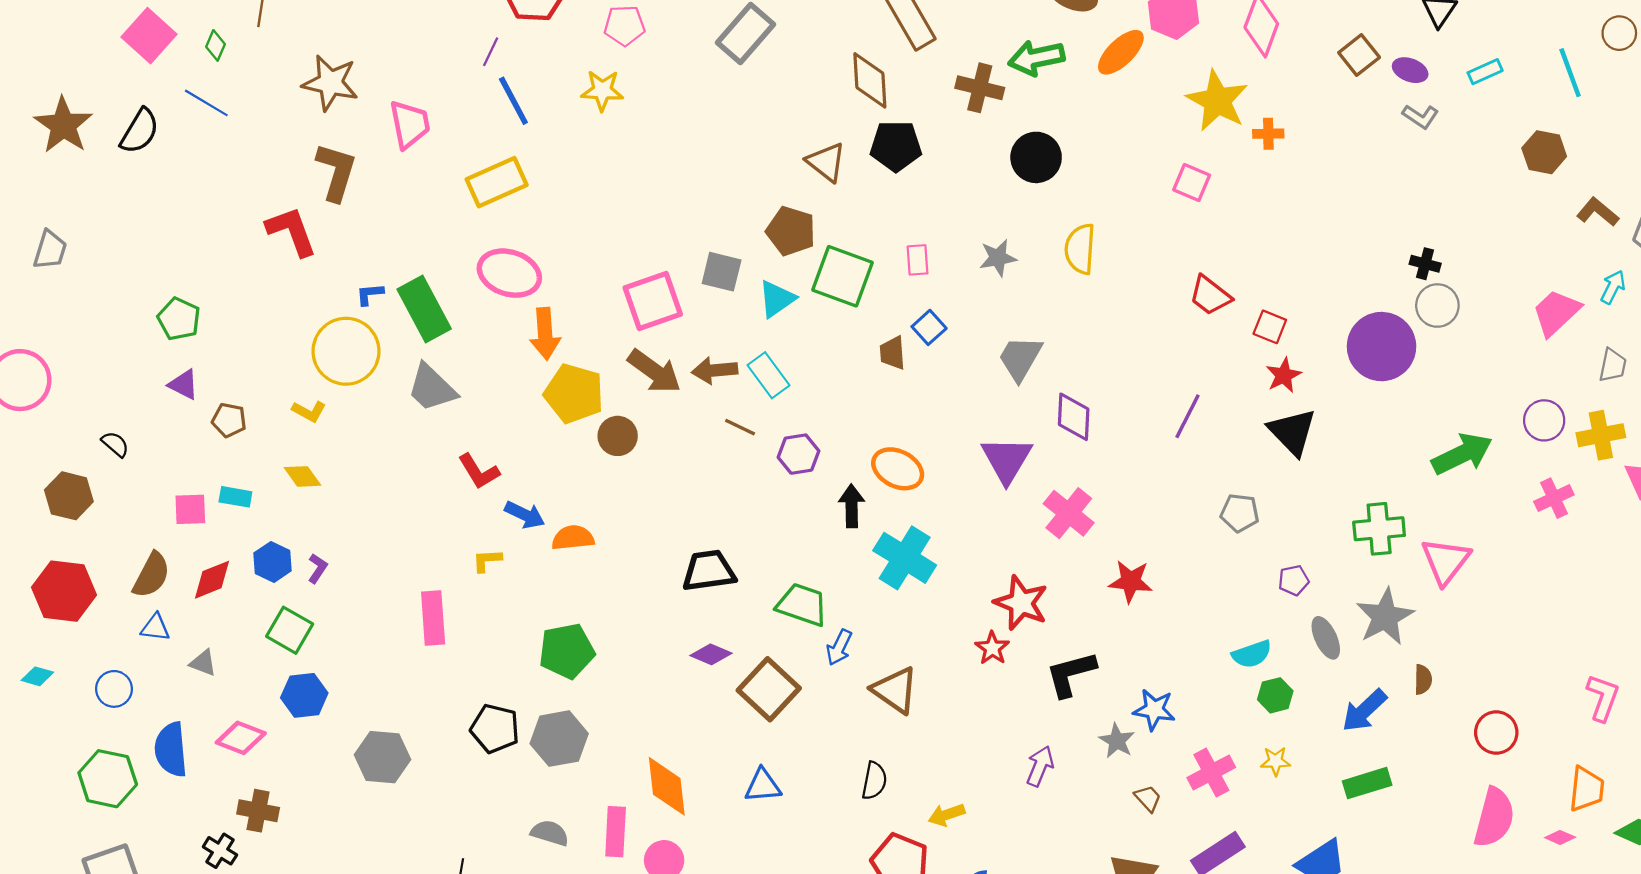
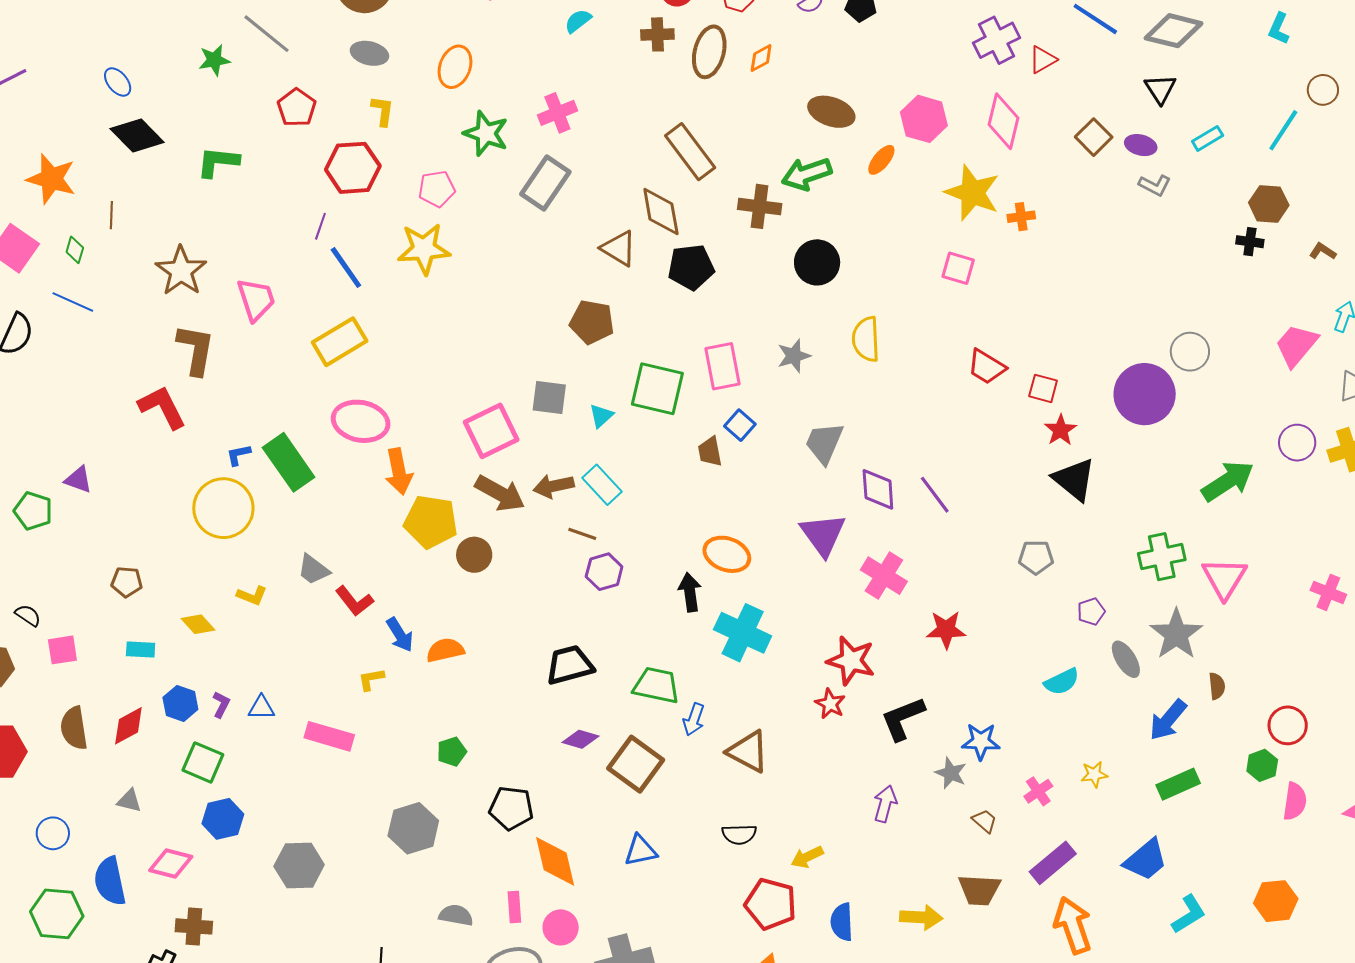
orange ellipse: (1121, 52) -> (881, 160), size x0.7
cyan line: (1570, 73) -> (1283, 130), turned 60
brown star: (330, 83) -> (181, 271), turned 30
yellow star: (602, 90) -> (424, 249), size x1.4
brown triangle: (826, 162) -> (619, 248), moved
brown L-shape: (1598, 212) -> (1323, 251), size x0.7
brown pentagon: (791, 231) -> (592, 322), moved
pink rectangle: (918, 260) -> (722, 366), size x1.6
black cross: (1425, 264) -> (1250, 242), moved
cyan triangle: (777, 299) -> (601, 416), size x0.7
green pentagon: (179, 319) -> (33, 511), moved
purple triangle: (184, 385) -> (78, 480), moved
gray trapezoid: (432, 388) -> (313, 570), moved, size x0.7
yellow L-shape: (309, 411) -> (252, 596), moved
purple line: (1188, 416) -> (935, 495), moved, turned -57
purple hexagon: (798, 454) -> (604, 572), moved
pink cross: (1554, 498) -> (1328, 592), moved, turned -36
pink square: (190, 509) -> (62, 650), moved
blue arrow: (525, 515) -> (400, 635), turned 39
brown semicircle: (151, 575) -> (74, 728), turned 150
pink rectangle: (433, 618) -> (329, 736), turned -63
blue triangle: (155, 627) -> (261, 708), moved
green pentagon: (567, 651) -> (452, 752), size x0.6
green hexagon: (1275, 695) -> (1262, 765), moved
black pentagon: (495, 729) -> (511, 808), moved
gray hexagon: (559, 739) -> (413, 828), moved
pink cross: (1211, 773) -> (1038, 791), size x0.7
black semicircle: (874, 781) -> (739, 834), turned 84
pink semicircle: (1494, 818) -> (1295, 801), size x0.7
pink rectangle: (616, 832) -> (514, 907), size x0.7

